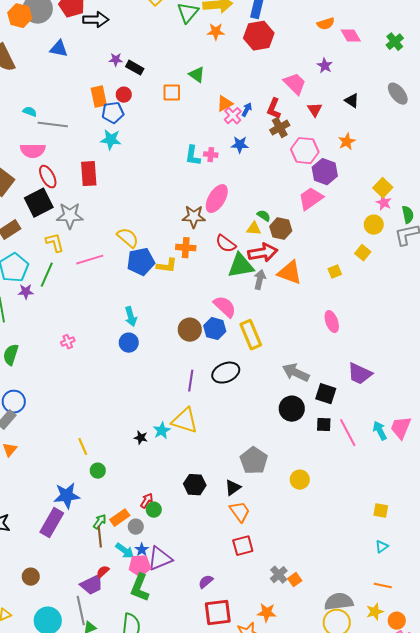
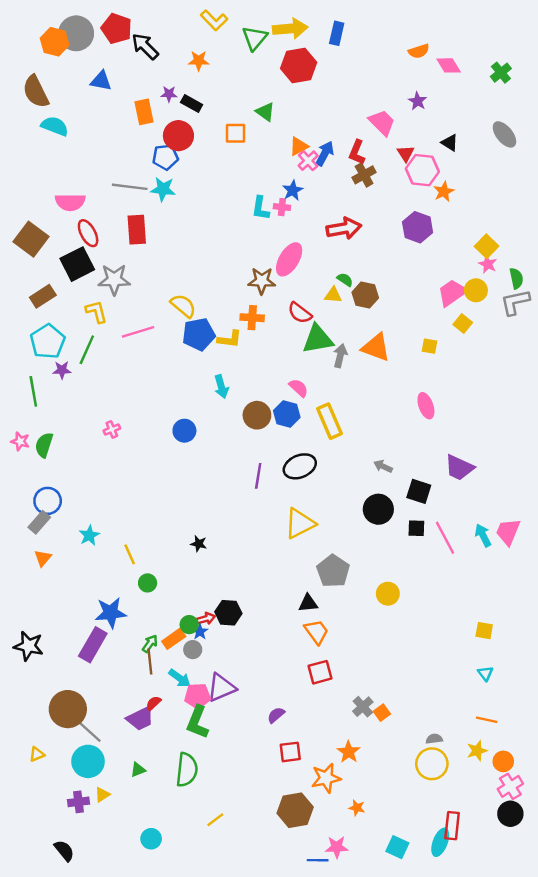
black arrow: (96, 20) -> (145, 46), turned -135
orange star: (216, 32) -> (199, 61), moved
red hexagon: (259, 36) -> (299, 65), moved
red circle: (124, 95) -> (178, 136), size x1.6
orange rectangle: (99, 97) -> (144, 112), moved
blue arrow: (247, 110) -> (325, 153), size x1.5
cyan semicircle: (30, 112) -> (55, 126), moved, size x1.6
gray line: (53, 125) -> (130, 187), moved
blue star: (240, 145) -> (293, 190), moved, turned -30
pink hexagon: (305, 151) -> (422, 170), moved
pink trapezoid: (311, 199) -> (452, 293), moved
red arrow: (263, 253) -> (344, 228), moved
yellow square: (335, 272) -> (429, 346), turned 32
pink semicircle: (225, 307) -> (299, 388), size x0.7
cyan arrow: (131, 317) -> (221, 387), moved
gray arrow: (296, 373) -> (383, 466), size x0.6
yellow triangle: (185, 421) -> (300, 523), moved, turned -44
cyan star: (162, 431) -> (89, 535), moved
black hexagon: (195, 485) -> (228, 613), moved
black triangle: (233, 488) -> (308, 603), turned 30
red arrow: (147, 501) -> (206, 619), turned 42
green circle: (154, 510) -> (189, 625), moved
cyan triangle: (382, 547) -> (485, 673), turned -32
blue star: (142, 550) -> (200, 632), moved
brown circle: (31, 577) -> (68, 709), size x1.8
gray semicircle: (339, 602) -> (434, 739), size x0.5
gray line: (81, 611) -> (87, 729), moved, turned -36
red square: (218, 613) -> (290, 752), size x0.7
orange star: (267, 613) -> (349, 752), turned 30

